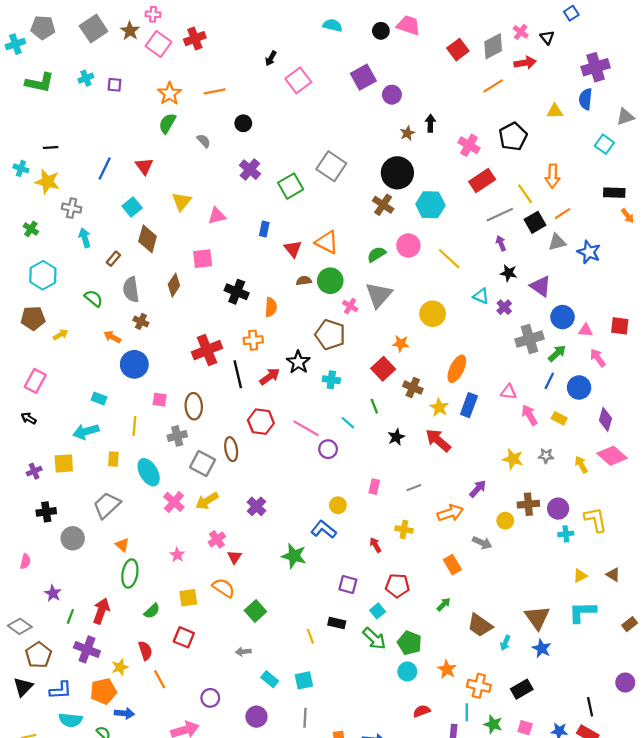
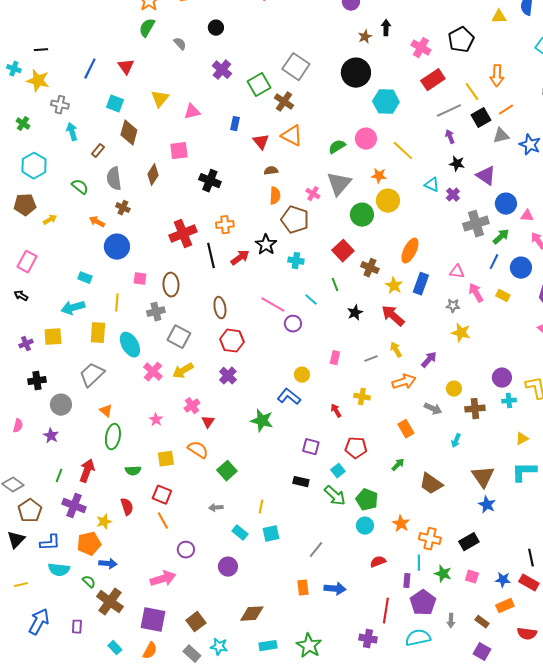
brown cross: (383, 205) -> (284, 102), moved
cyan square: (132, 207) -> (115, 104), turned -30
green circle: (330, 281) -> (362, 215), moved
orange semicircle: (271, 307) -> (275, 196), moved
orange star: (401, 343) -> (379, 176), moved
red hexagon: (261, 422) -> (232, 341), moved
brown ellipse: (231, 449) -> (220, 308), moved
gray star: (546, 456) -> (453, 306), moved
yellow rectangle: (113, 459) -> (98, 333), size x1.5
yellow arrow: (581, 465) -> (396, 350), moved
brown cross: (528, 504) -> (475, 409), moved
purple star: (53, 593) -> (51, 436), moved
green semicircle: (152, 611) -> (133, 471), turned 42
yellow line: (310, 636) -> (261, 507), moved, turned 32
cyan arrow: (505, 643) -> (456, 441), moved
orange line: (160, 679) -> (163, 521), moved
gray line: (305, 718) -> (316, 550), moved, turned 36

